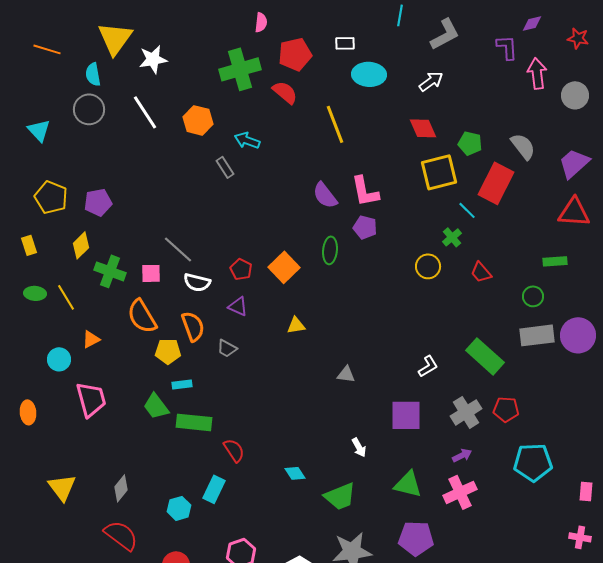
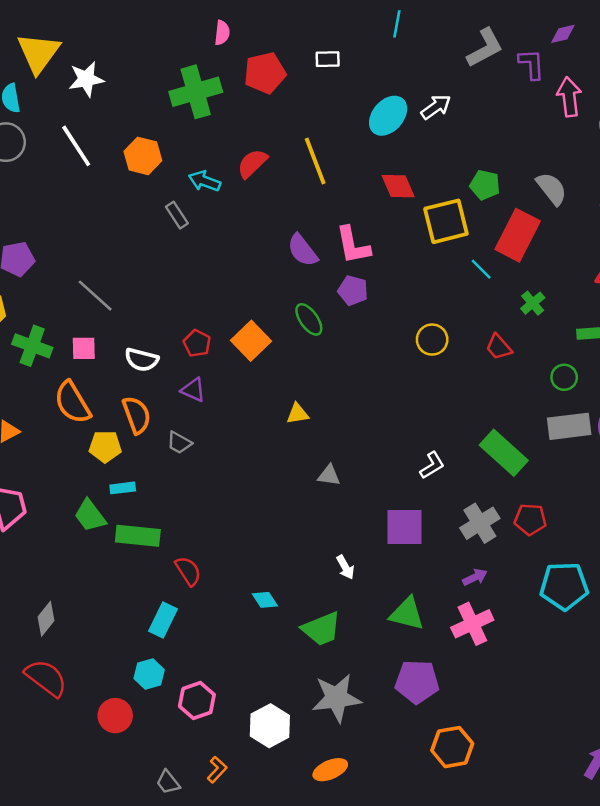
gray L-shape: (445, 34) -> (485, 48), moved
cyan ellipse: (369, 74) -> (388, 116), moved, turned -52
red semicircle: (285, 92) -> (252, 163), moved, turned -84
red diamond: (423, 128) -> (398, 186), moved
green cross: (452, 237) -> (533, 303), moved
gray line: (178, 249) -> (95, 296), moved
green ellipse: (330, 250) -> (309, 319), turned -40
yellow triangle: (296, 325) -> (298, 414), moved
cyan hexagon: (179, 508) -> (149, 674), moved

